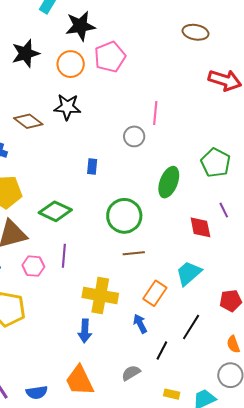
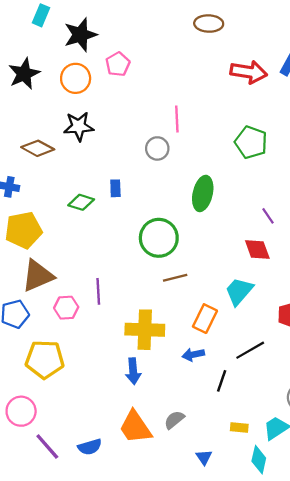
pink pentagon: (110, 57) -> (118, 64), size x0.7
green pentagon: (216, 163) -> (251, 142), moved
green diamond: (55, 211) -> (81, 202), moved, size x0.7
red diamond: (200, 227) -> (257, 250), moved
blue arrow: (140, 324) -> (193, 355), turned -66
black line: (191, 327) -> (250, 350), turned 36
gray semicircle: (131, 373) -> (174, 420), moved

